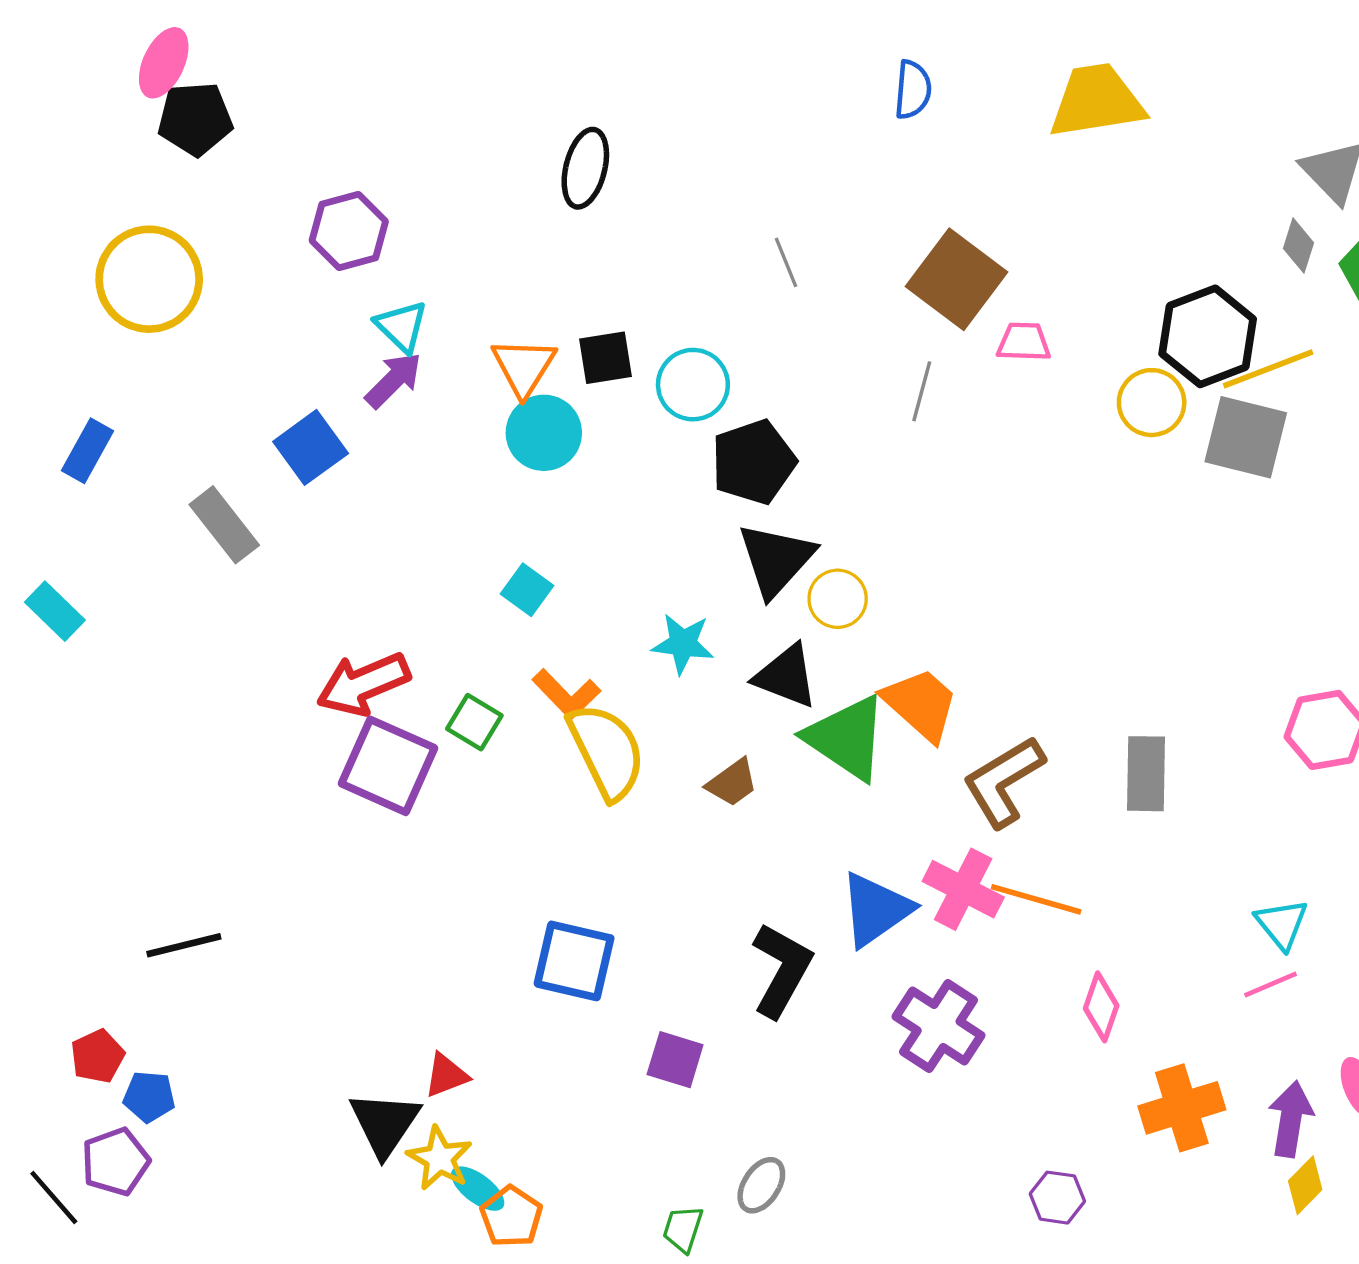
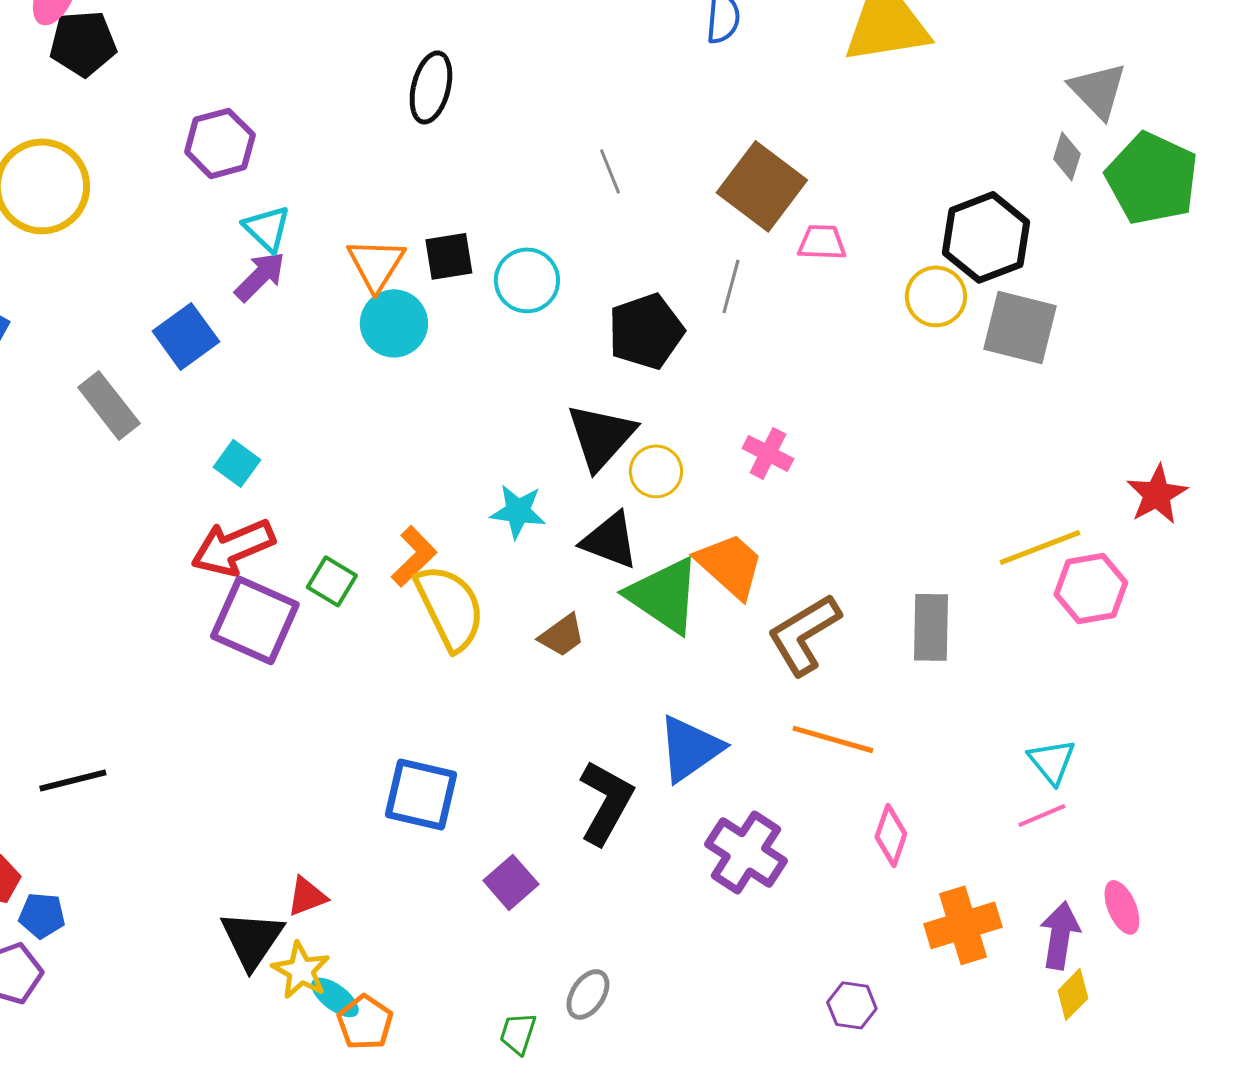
yellow line: (1268, 369) -> (1040, 547), moved
black pentagon: (754, 462) -> (646, 331), moved
cyan square: (527, 590) -> (237, 463), moved
orange L-shape: (566, 694) -> (414, 556), turned -90
pink cross: (963, 889) -> (768, 453), moved, size x0.7
purple square: (675, 1060) -> (511, 882), turned 32

